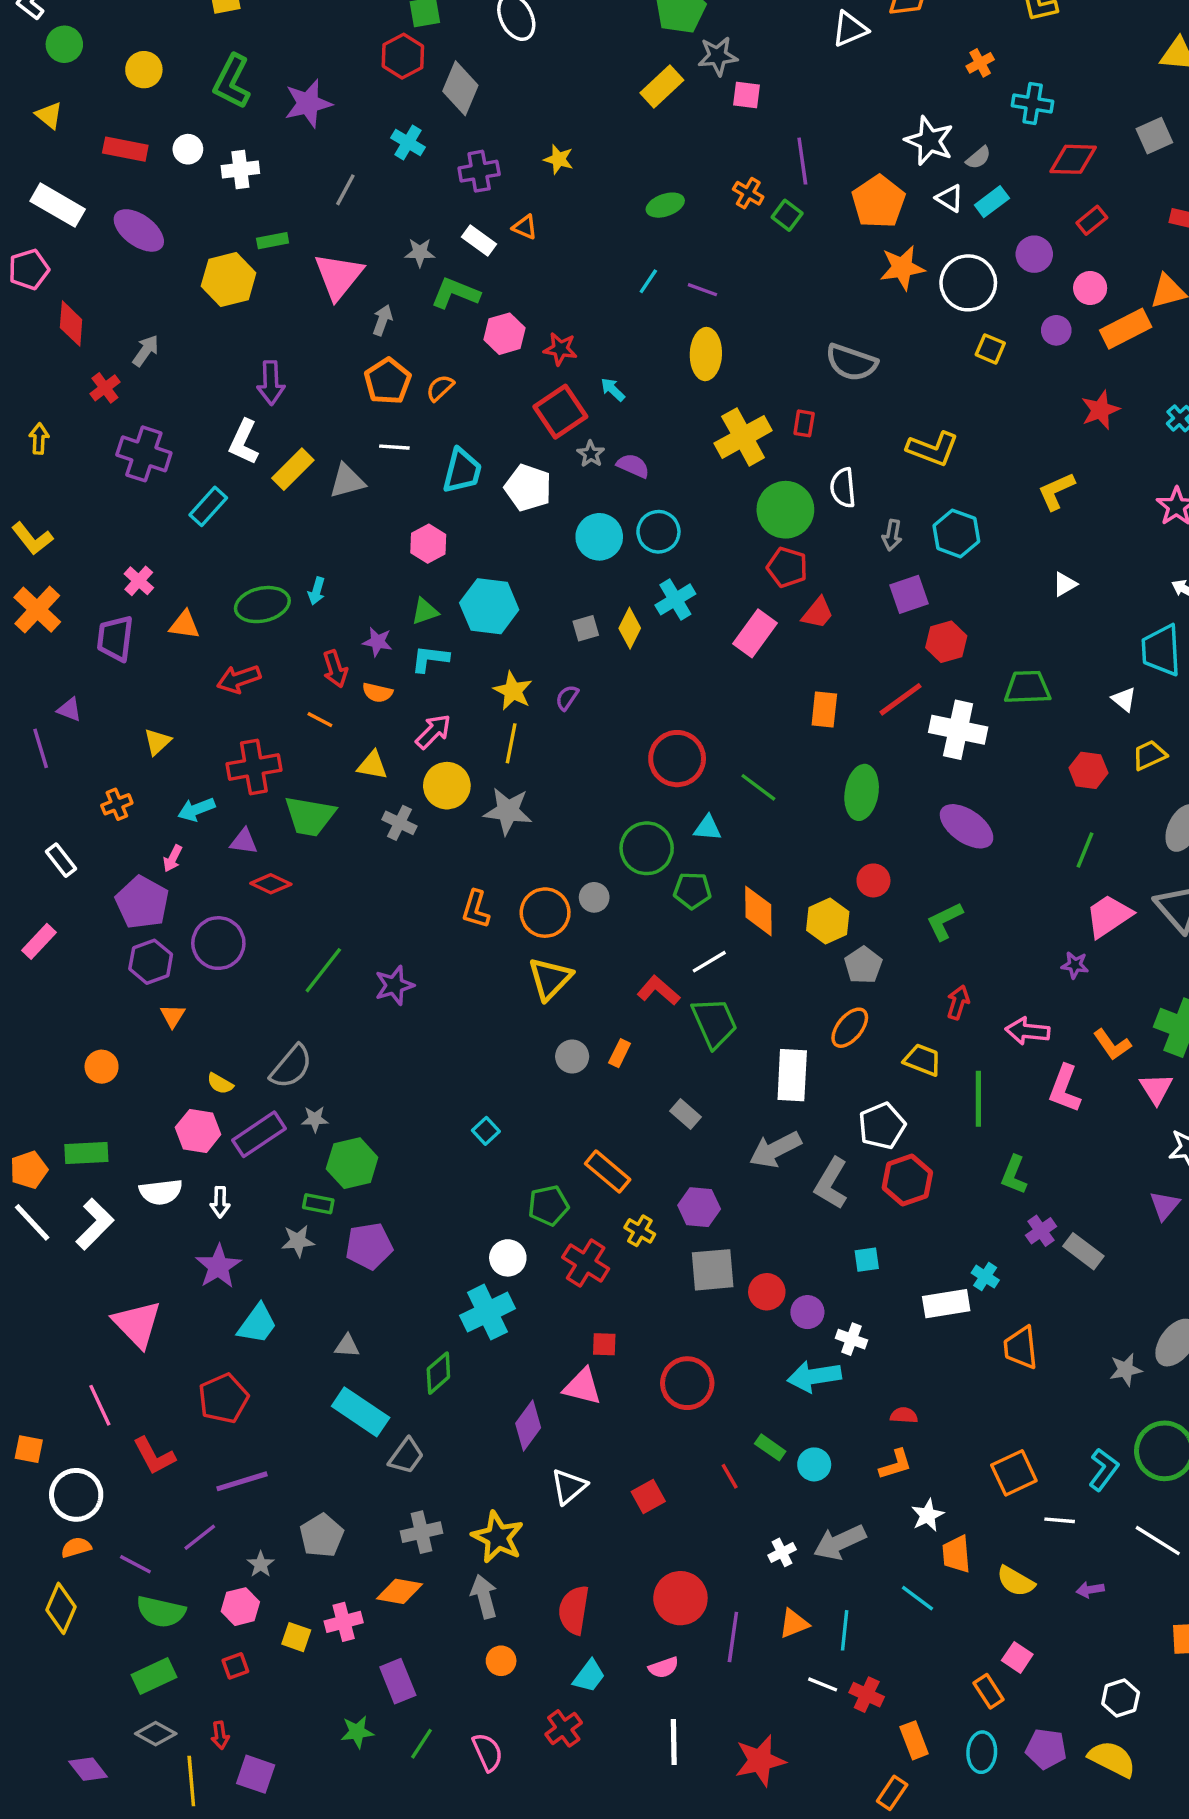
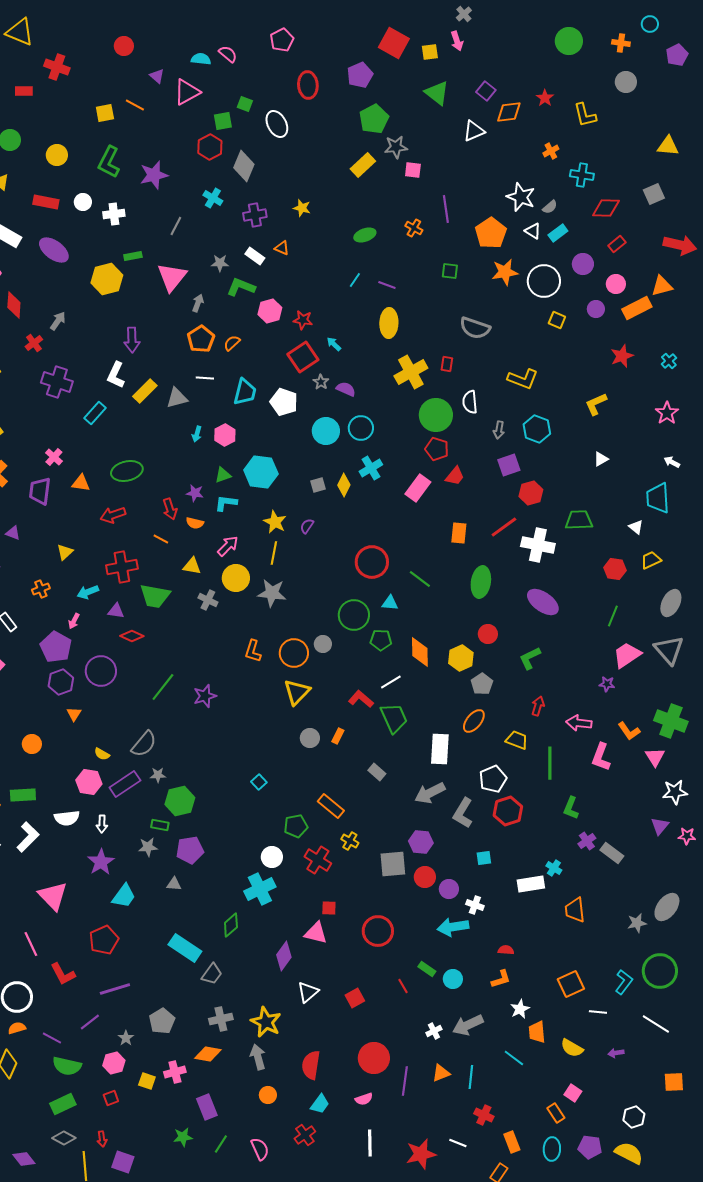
green square: (787, 215) -> (450, 271), moved, turned -30
cyan arrow: (317, 591) -> (197, 434), moved
purple hexagon: (699, 1207) -> (421, 842), moved
gray triangle: (347, 1346) -> (174, 884), moved
white line: (823, 1684) -> (458, 1143), moved

